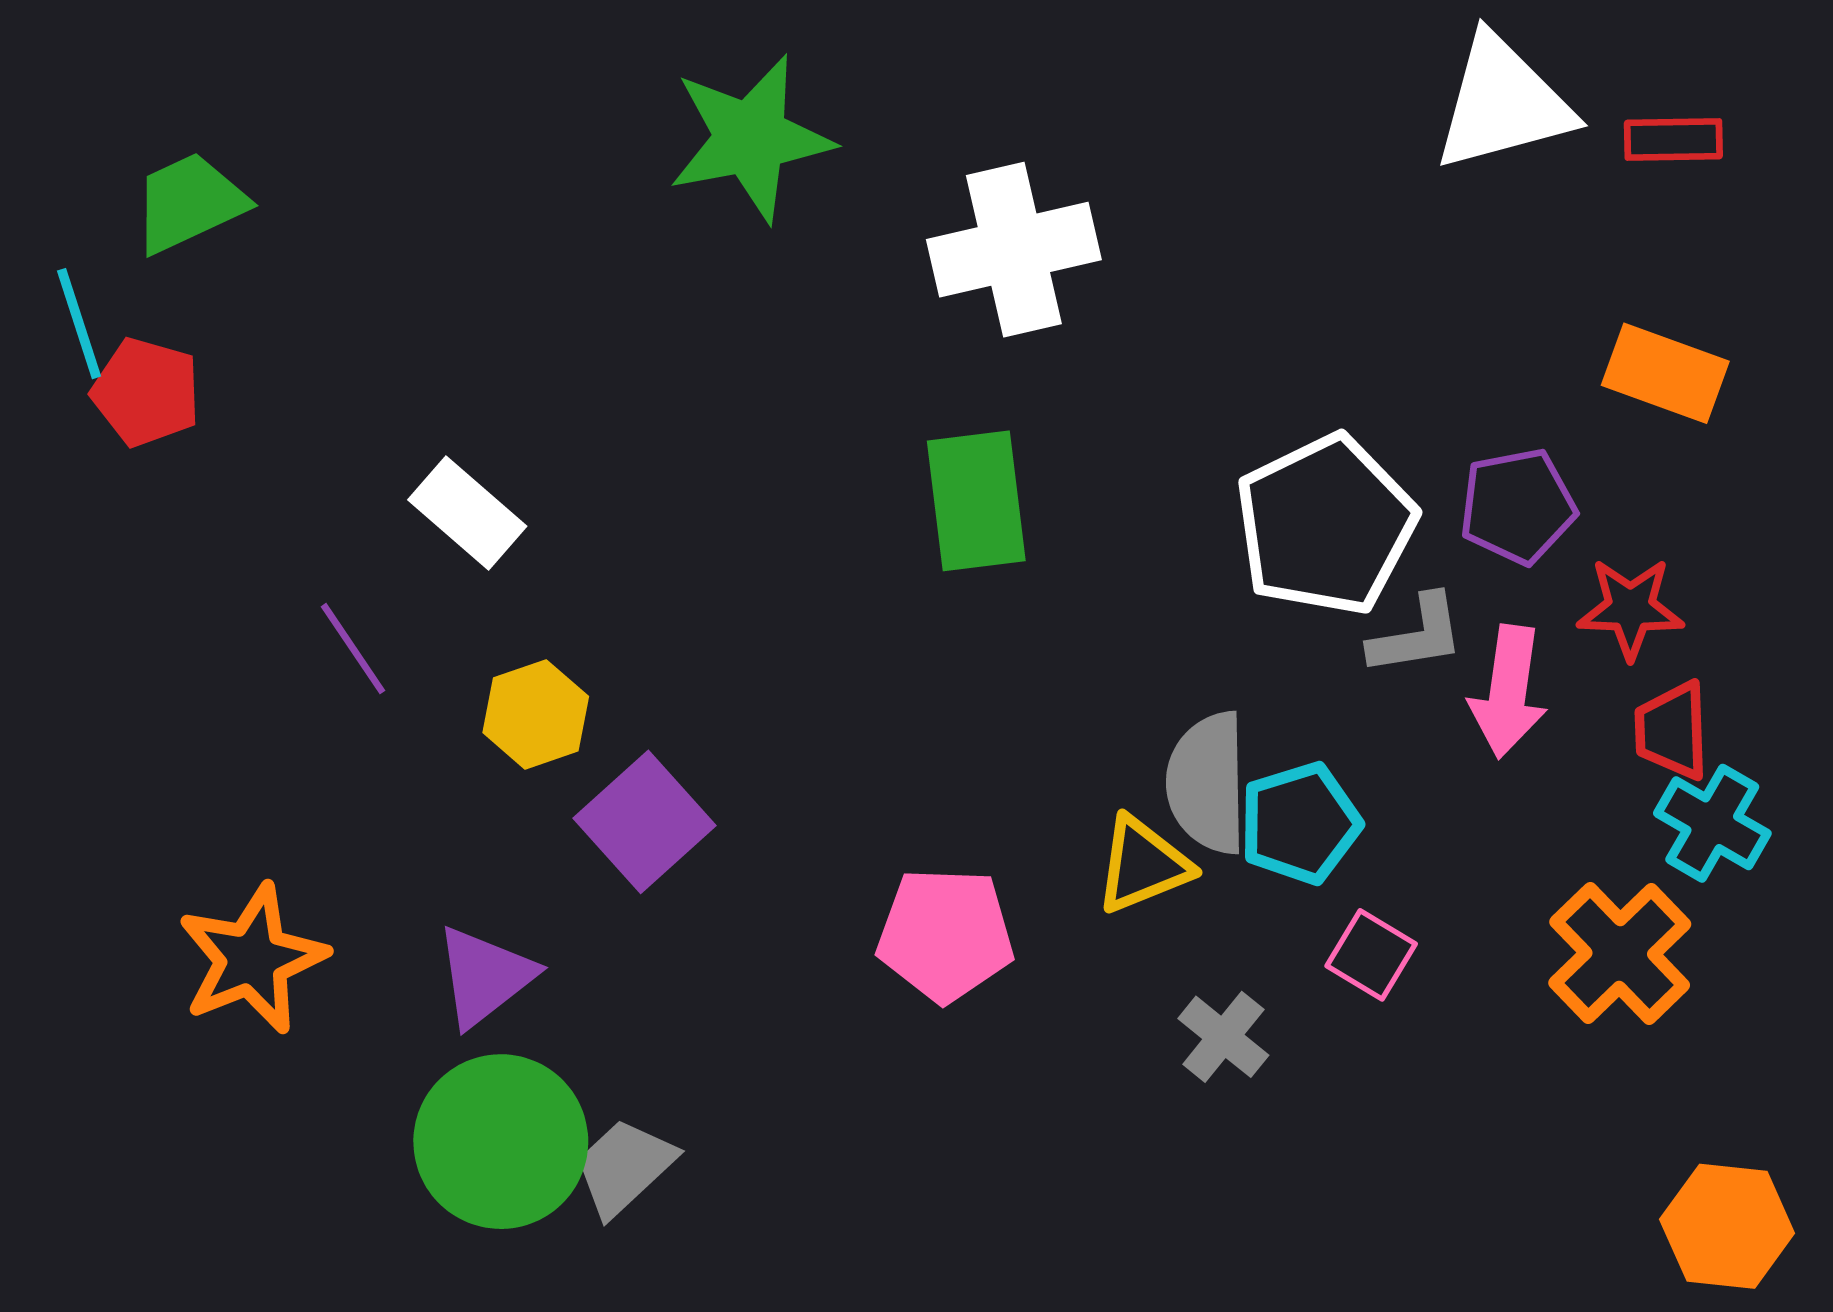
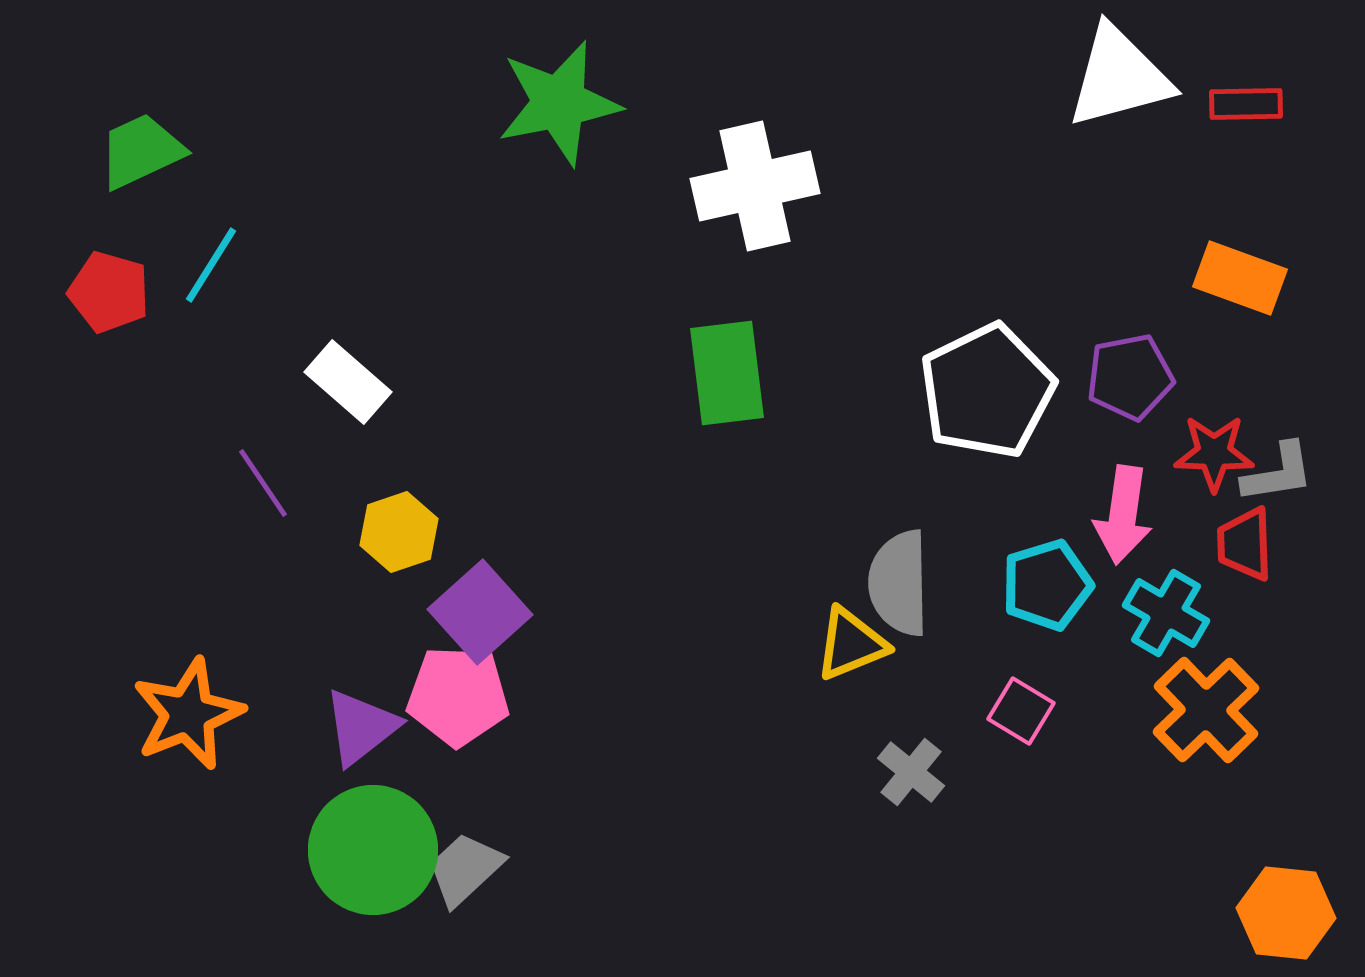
cyan line: (79, 324) -> (211, 265), moved, turned 50
gray L-shape: (1417, 635) -> (1278, 473), moved
cyan pentagon: (1300, 823) -> (1047, 585), moved
cyan cross: (1712, 823) -> (1166, 613), moved
pink pentagon: (945, 935) -> (458, 696), moved

